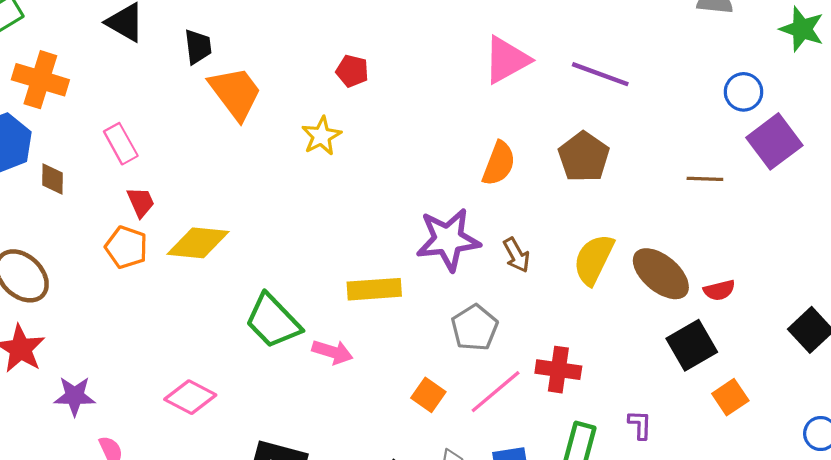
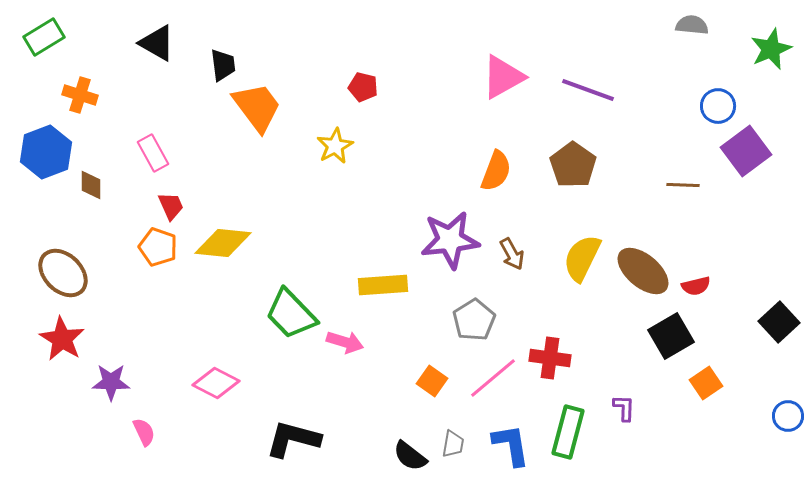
green star: (802, 29) -> (771, 49), turned 30
orange cross: (40, 80) -> (80, 95), size x0.7

